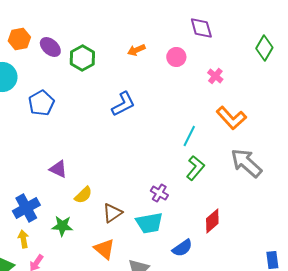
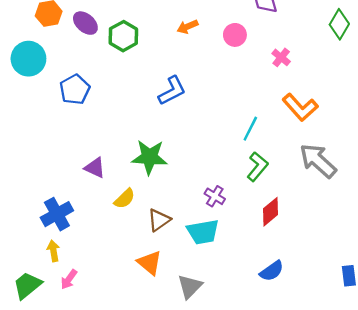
red diamond: (212, 221) -> (270, 212), moved
green star: (62, 226) -> (149, 157), moved, size x1.4
blue semicircle: (182, 248) -> (272, 271), moved

